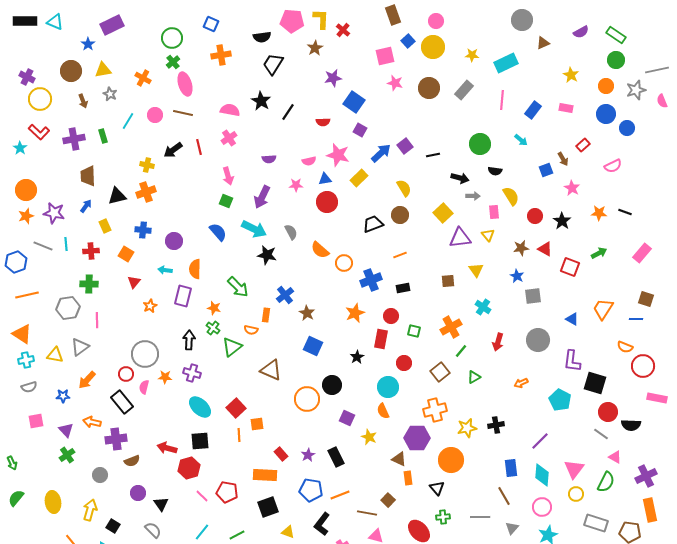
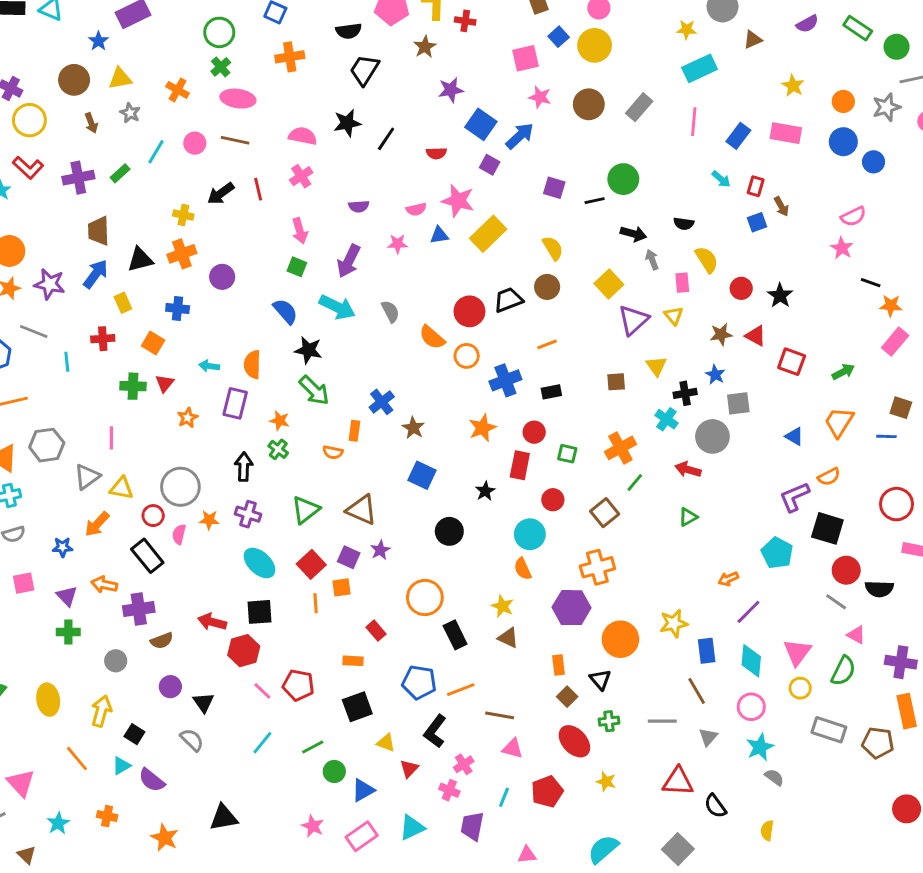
red cross: (343, 30) -> (465, 21), turned -32
yellow star: (472, 55) -> (687, 30), moved
green circle: (616, 60) -> (897, 47), moved
pink ellipse: (185, 84) -> (238, 99), turned -65
black star: (261, 101) -> (347, 123), turned 30
pink rectangle: (566, 108) -> (786, 133), size x1.5
green rectangle: (103, 136) -> (120, 173), turned 64
green circle: (480, 144) -> (623, 179), moved
red rectangle: (583, 145) -> (756, 186), moved, turned -32
purple square: (405, 146) -> (554, 188), turned -35
blue arrow: (381, 153) -> (520, 136), moved
yellow rectangle: (359, 178) -> (488, 234), size x1.4
pink star: (572, 188) -> (842, 248), moved
gray arrow: (473, 196) -> (652, 260), turned -112
red circle: (327, 202) -> (469, 311), moved
blue arrow: (86, 206) -> (96, 274), size x1.5
orange star: (599, 213) -> (891, 306), moved
purple triangle: (460, 238) -> (633, 320), turned -35
purple circle: (174, 241) -> (222, 277), moved
cyan line: (66, 244) -> (67, 362), moved
green arrow: (599, 253) -> (843, 372), moved
black star: (267, 255) -> (308, 350), moved
green cross: (89, 284) -> (133, 386), moved
gray hexagon: (68, 308) -> (47, 445), moved
gray circle: (538, 340) -> (712, 436), moved
red arrow: (498, 342) -> (688, 470), turned 90
green triangle: (232, 347) -> (306, 510), moved
orange semicircle: (625, 347) -> (829, 477), moved, turned -49
yellow triangle: (55, 355) -> (121, 488), moved
purple L-shape: (572, 361) -> (794, 497), turned 60
green triangle: (474, 377) -> (688, 517), moved
orange arrow: (521, 383) -> (728, 579), moved
orange circle: (307, 399) -> (425, 598), moved
purple square: (347, 418) -> (349, 557), moved
black cross: (496, 425) -> (685, 393), moved
yellow star: (467, 428) -> (674, 623), moved
green cross: (67, 455) -> (68, 632), turned 35
purple star: (308, 455) -> (380, 550), moved
brown triangle: (399, 459) -> (508, 638), moved
orange rectangle: (265, 475) -> (353, 661), size x0.6
purple cross: (646, 476) -> (901, 662), turned 35
brown square: (388, 500) -> (567, 697), moved

